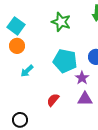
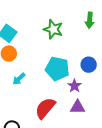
red semicircle: (53, 100) -> (45, 108), size x1.6

